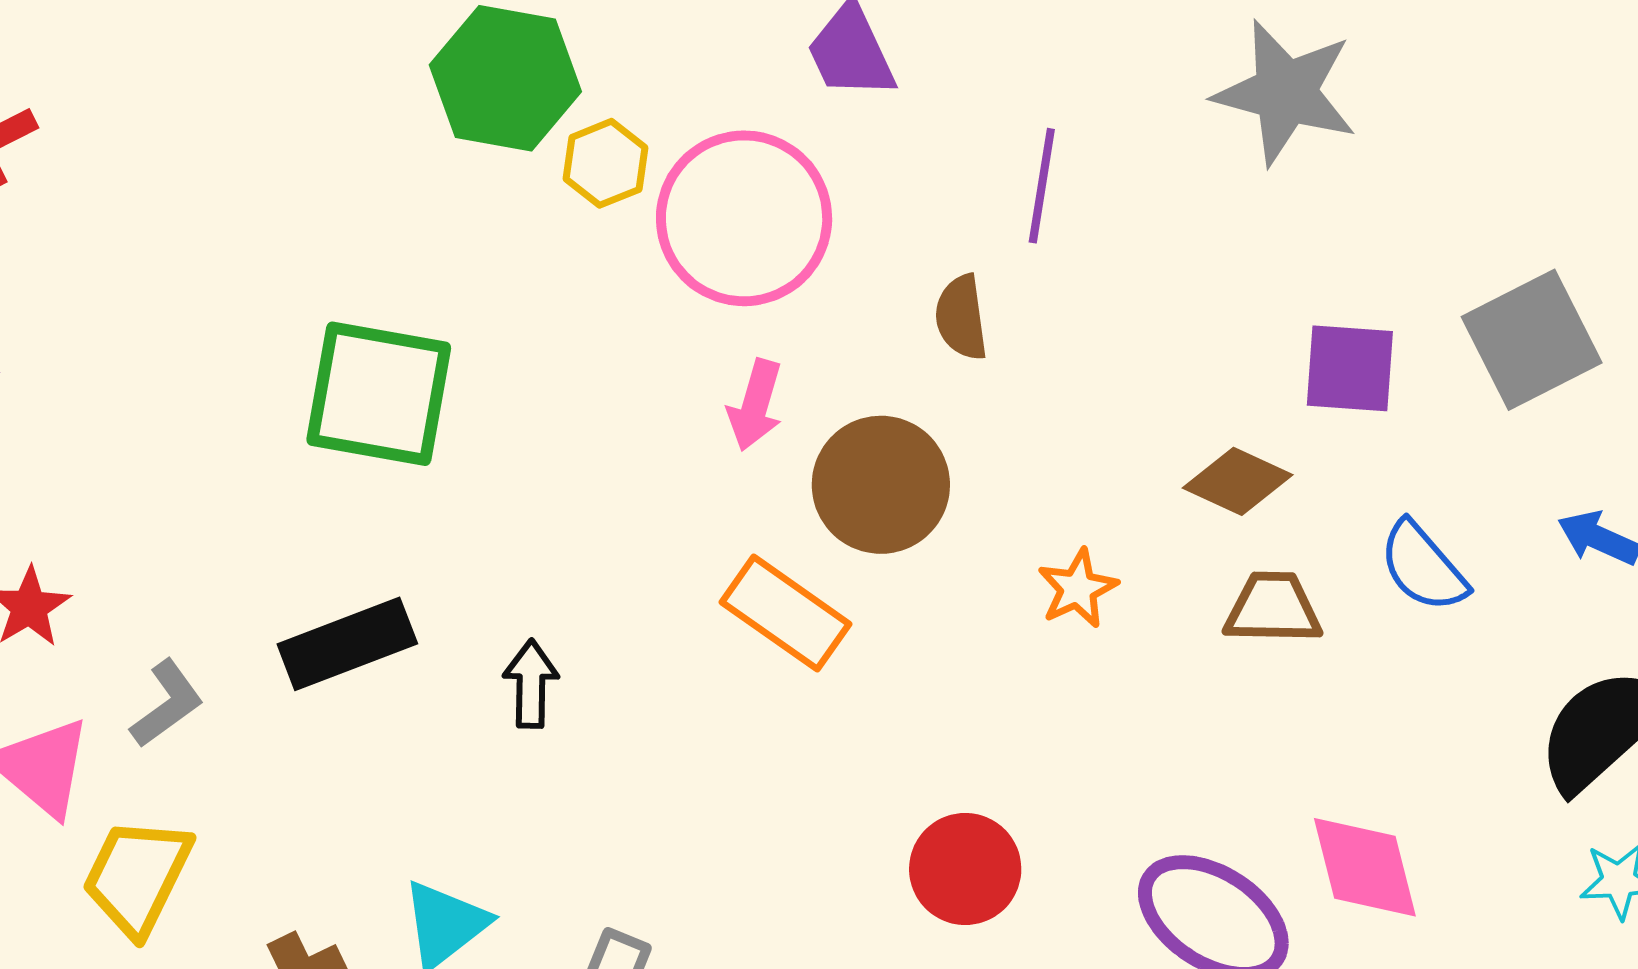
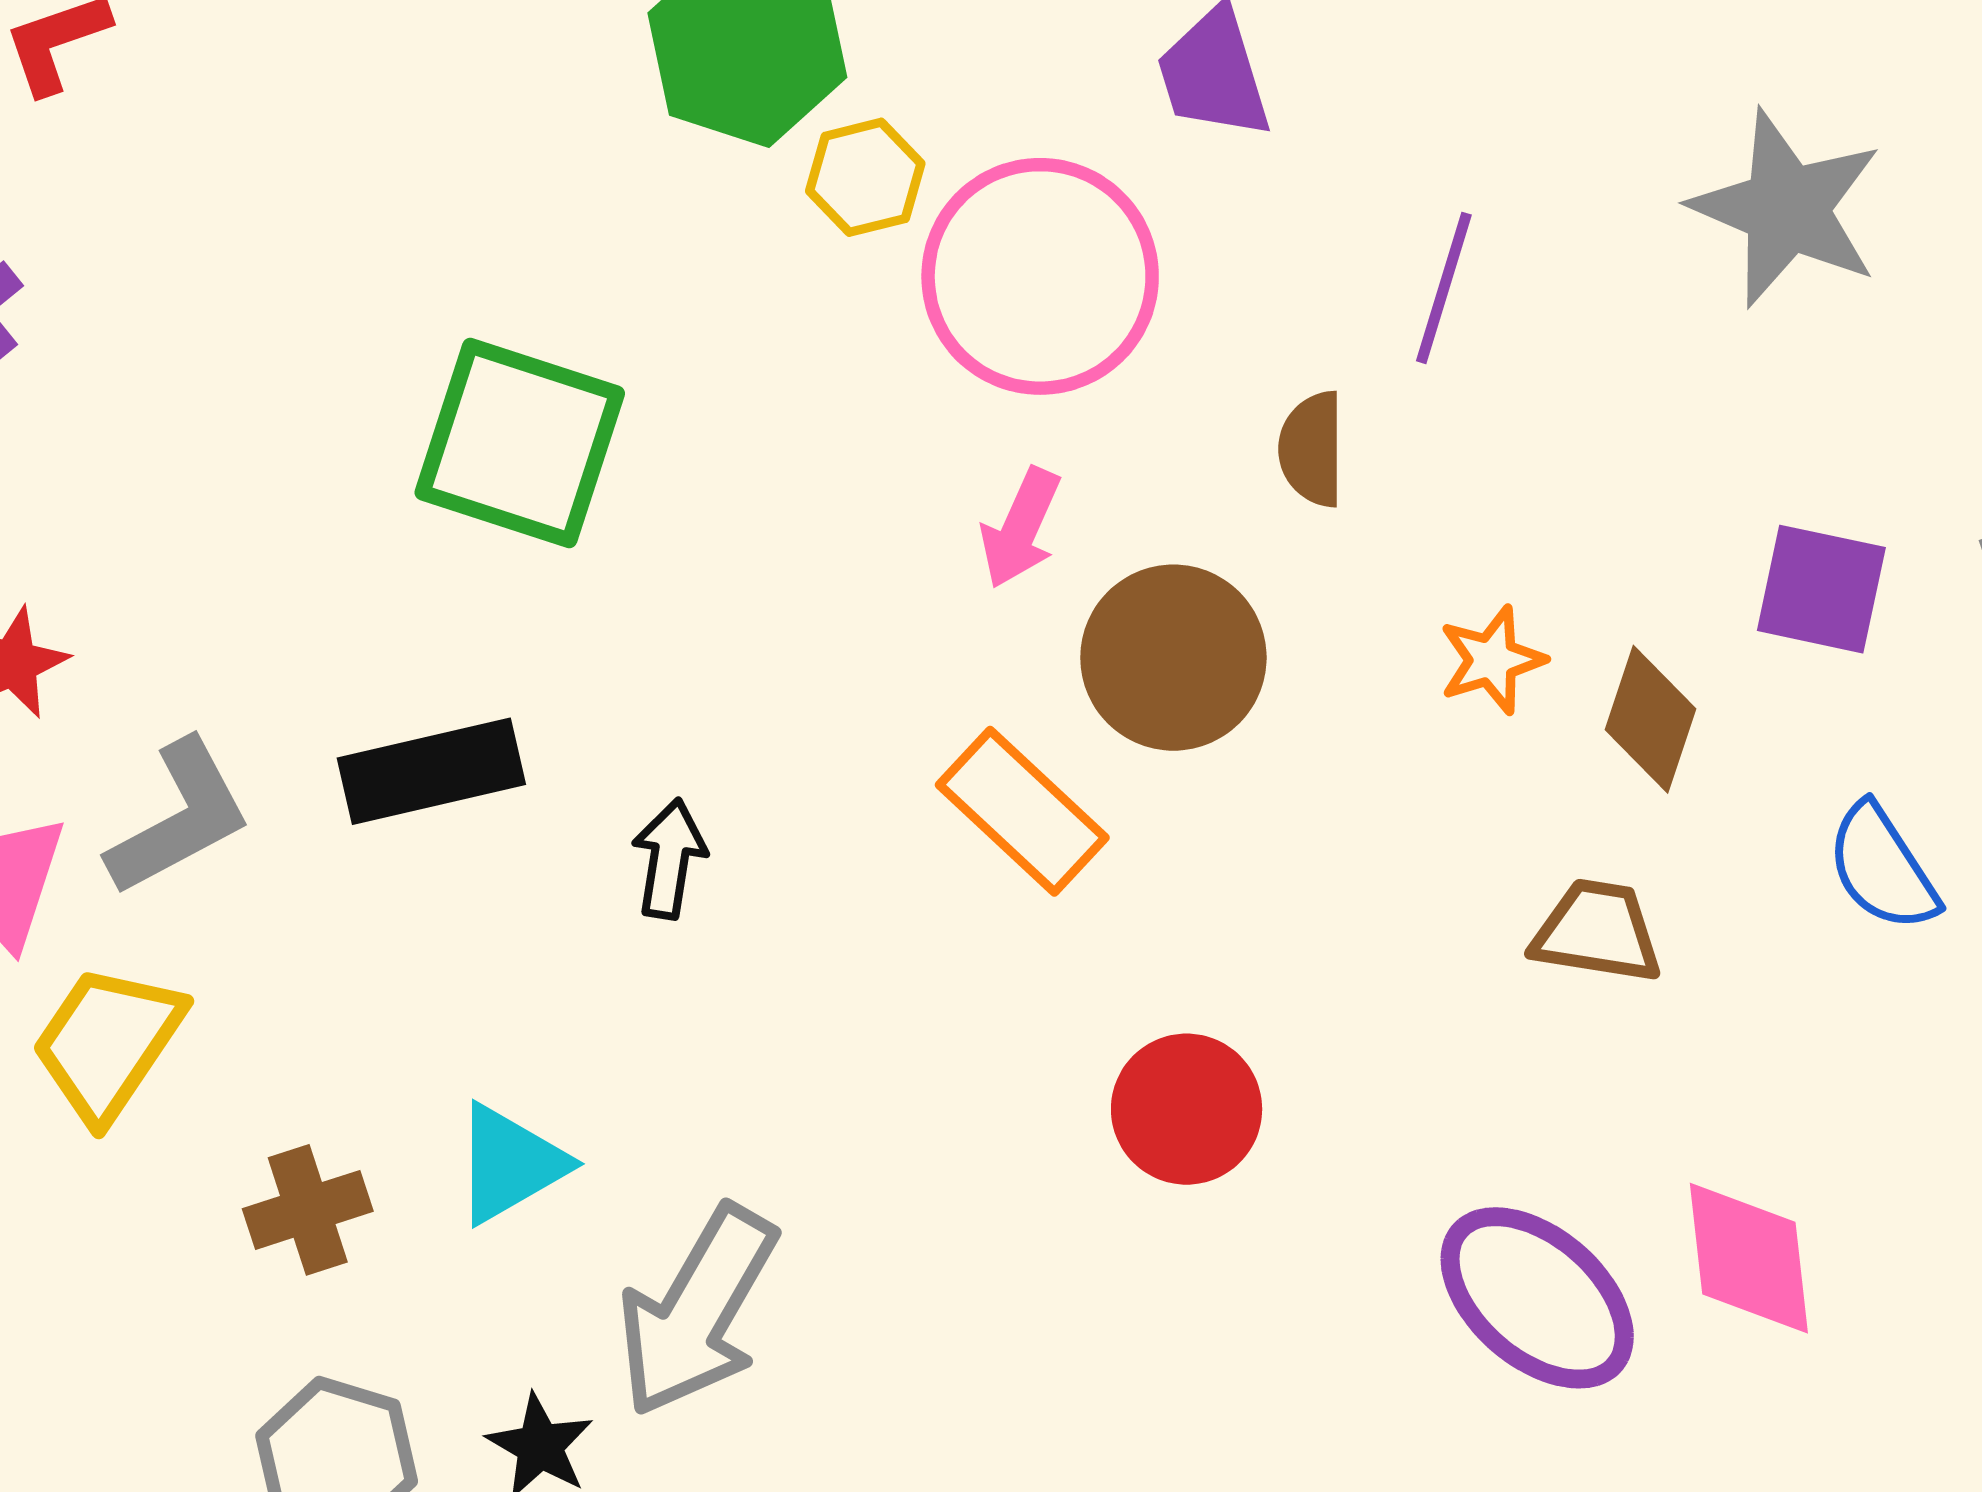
brown diamond: (1238, 481) -> (1651, 719), turned 76
orange star: (1078, 588) -> (1492, 660), moved
brown trapezoid: (1273, 608) -> (1597, 932), moved
gray L-shape: (167, 704) -> (179, 818), size x1.4
red circle: (965, 869) -> (1187, 1109), moved

